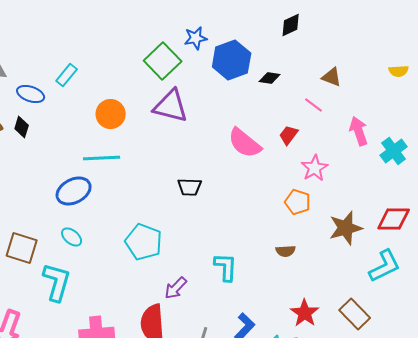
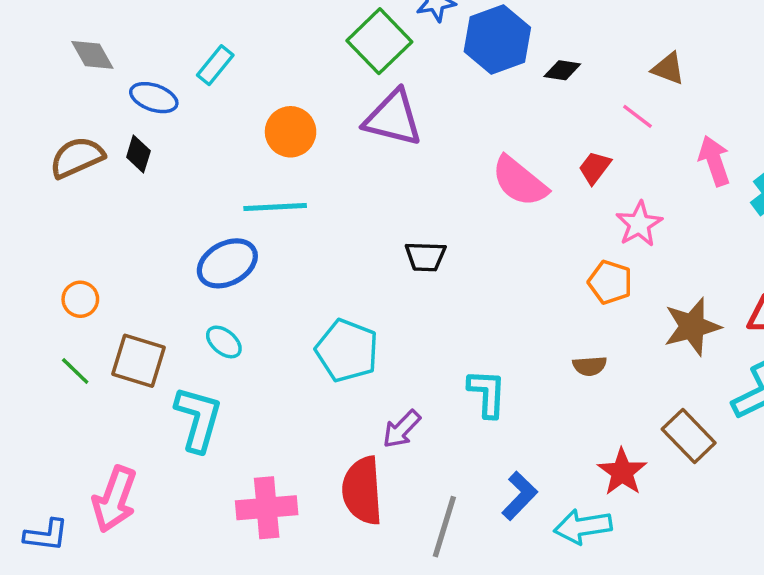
brown rectangle: (355, 314) -> (689, 436), moved

